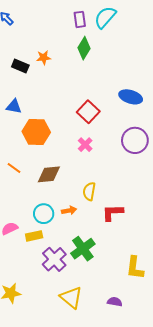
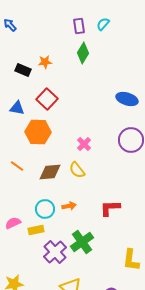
cyan semicircle: (105, 17) -> (103, 24), size x0.6
red square: (88, 112) -> (47, 99), moved
yellow semicircle: (89, 191) -> (77, 170), moved, turned -48

